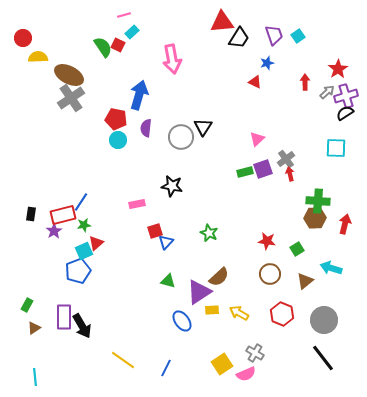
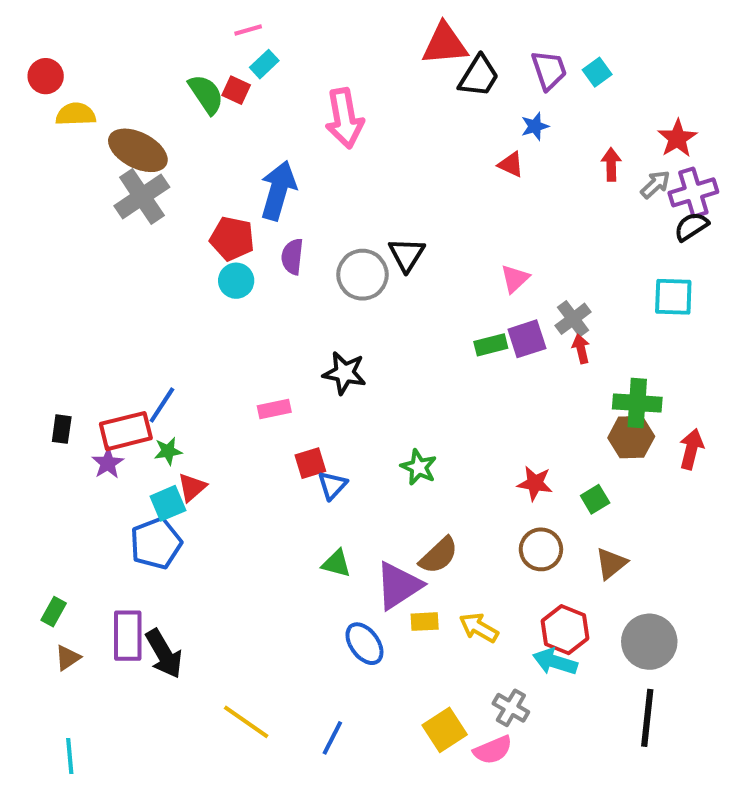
cyan arrow: (331, 268) -> (555, 662), moved
black line: (323, 358) -> (647, 718), turned 44

